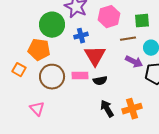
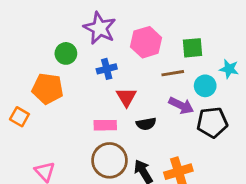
green circle: (52, 25) -> (66, 53), size x0.6
red triangle: (95, 56) -> (126, 97), size x0.7
brown circle: (52, 77) -> (110, 160), moved
black semicircle: (100, 81) -> (146, 124), moved

